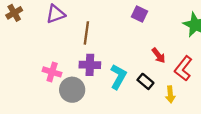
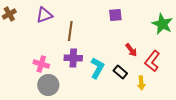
purple square: (140, 14) -> (115, 15), turned -32
gray circle: (72, 90) -> (48, 85), moved

